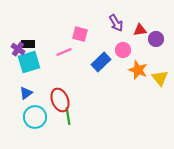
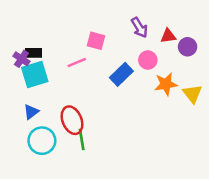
orange star: (138, 70) -> (166, 84), turned -30

